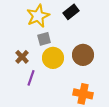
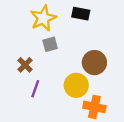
black rectangle: (71, 12) -> (81, 14), turned 49
yellow circle: (53, 58) -> (76, 85), moved

